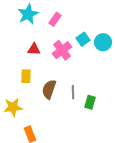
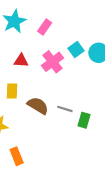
brown semicircle: (49, 89) -> (38, 106), turned 102
gray line: (73, 92) -> (65, 109), turned -72

